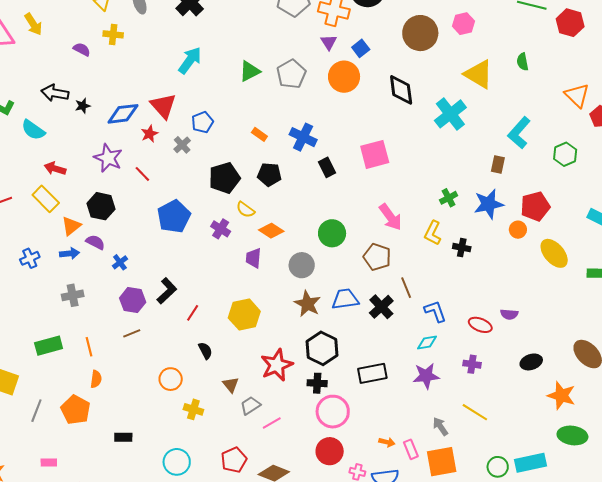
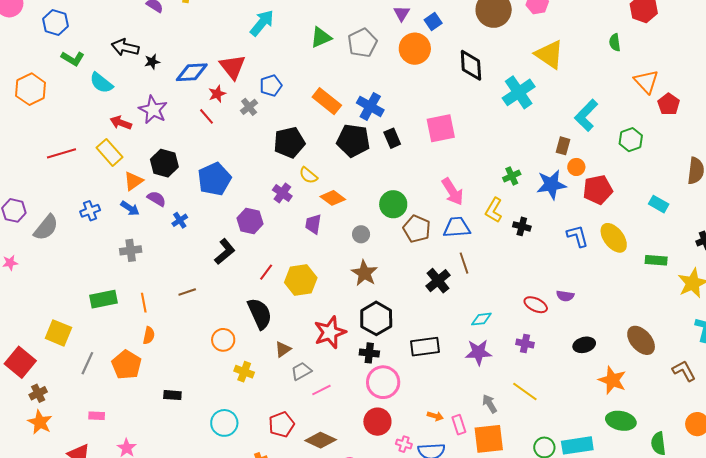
green semicircle: (523, 62) -> (615, 42), moved
orange rectangle: (259, 134) -> (327, 101), size x1.8
purple star: (108, 158) -> (153, 110), moved
red line: (142, 174) -> (207, 116), moved
black pentagon: (269, 174) -> (353, 141), moved, size x1.4
blue pentagon: (174, 216) -> (214, 179), moved
orange circle: (518, 230) -> (576, 167), moved
blue arrow: (70, 253) -> (130, 208), turned 36
brown pentagon: (377, 257) -> (417, 229), moved
gray circle: (302, 265) -> (361, 234), size x0.7
blue trapezoid: (345, 299) -> (457, 227), moved
purple hexagon: (133, 300) -> (250, 221), moved
blue L-shape: (435, 311) -> (578, 236), moved
red line: (193, 313) -> (266, 272), moved
black semicircle: (205, 351) -> (260, 314), size x1.8
brown triangle: (231, 385) -> (283, 349), turned 30

